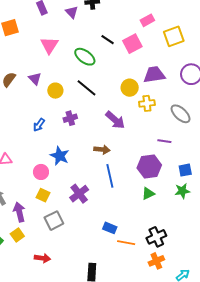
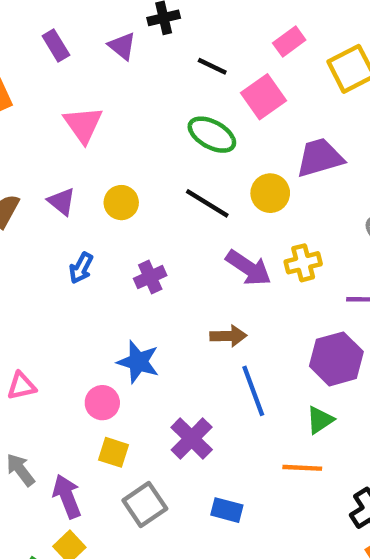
black line: (108, 40) -> (212, 66), moved
green ellipse: (85, 57) -> (212, 135), moved
black line: (87, 88) -> (207, 203), moved
yellow circle: (55, 91) -> (121, 203), moved
yellow cross: (147, 103) -> (303, 263), moved
blue arrow: (39, 125) -> (81, 268), moved
green triangle: (148, 193) -> (320, 420), moved
blue rectangle: (110, 228) -> (227, 510), moved
orange line: (126, 243) -> (302, 468), moved

